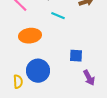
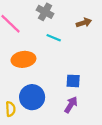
purple arrow: (89, 78) -> (71, 105), moved, turned -119

